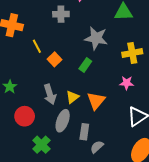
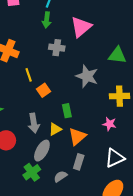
green rectangle: (85, 65) -> (67, 111), moved, turned -56
gray rectangle: (84, 132) -> (79, 162), moved
green cross: (41, 145) -> (32, 172), moved
gray semicircle: (97, 147) -> (60, 176), moved

